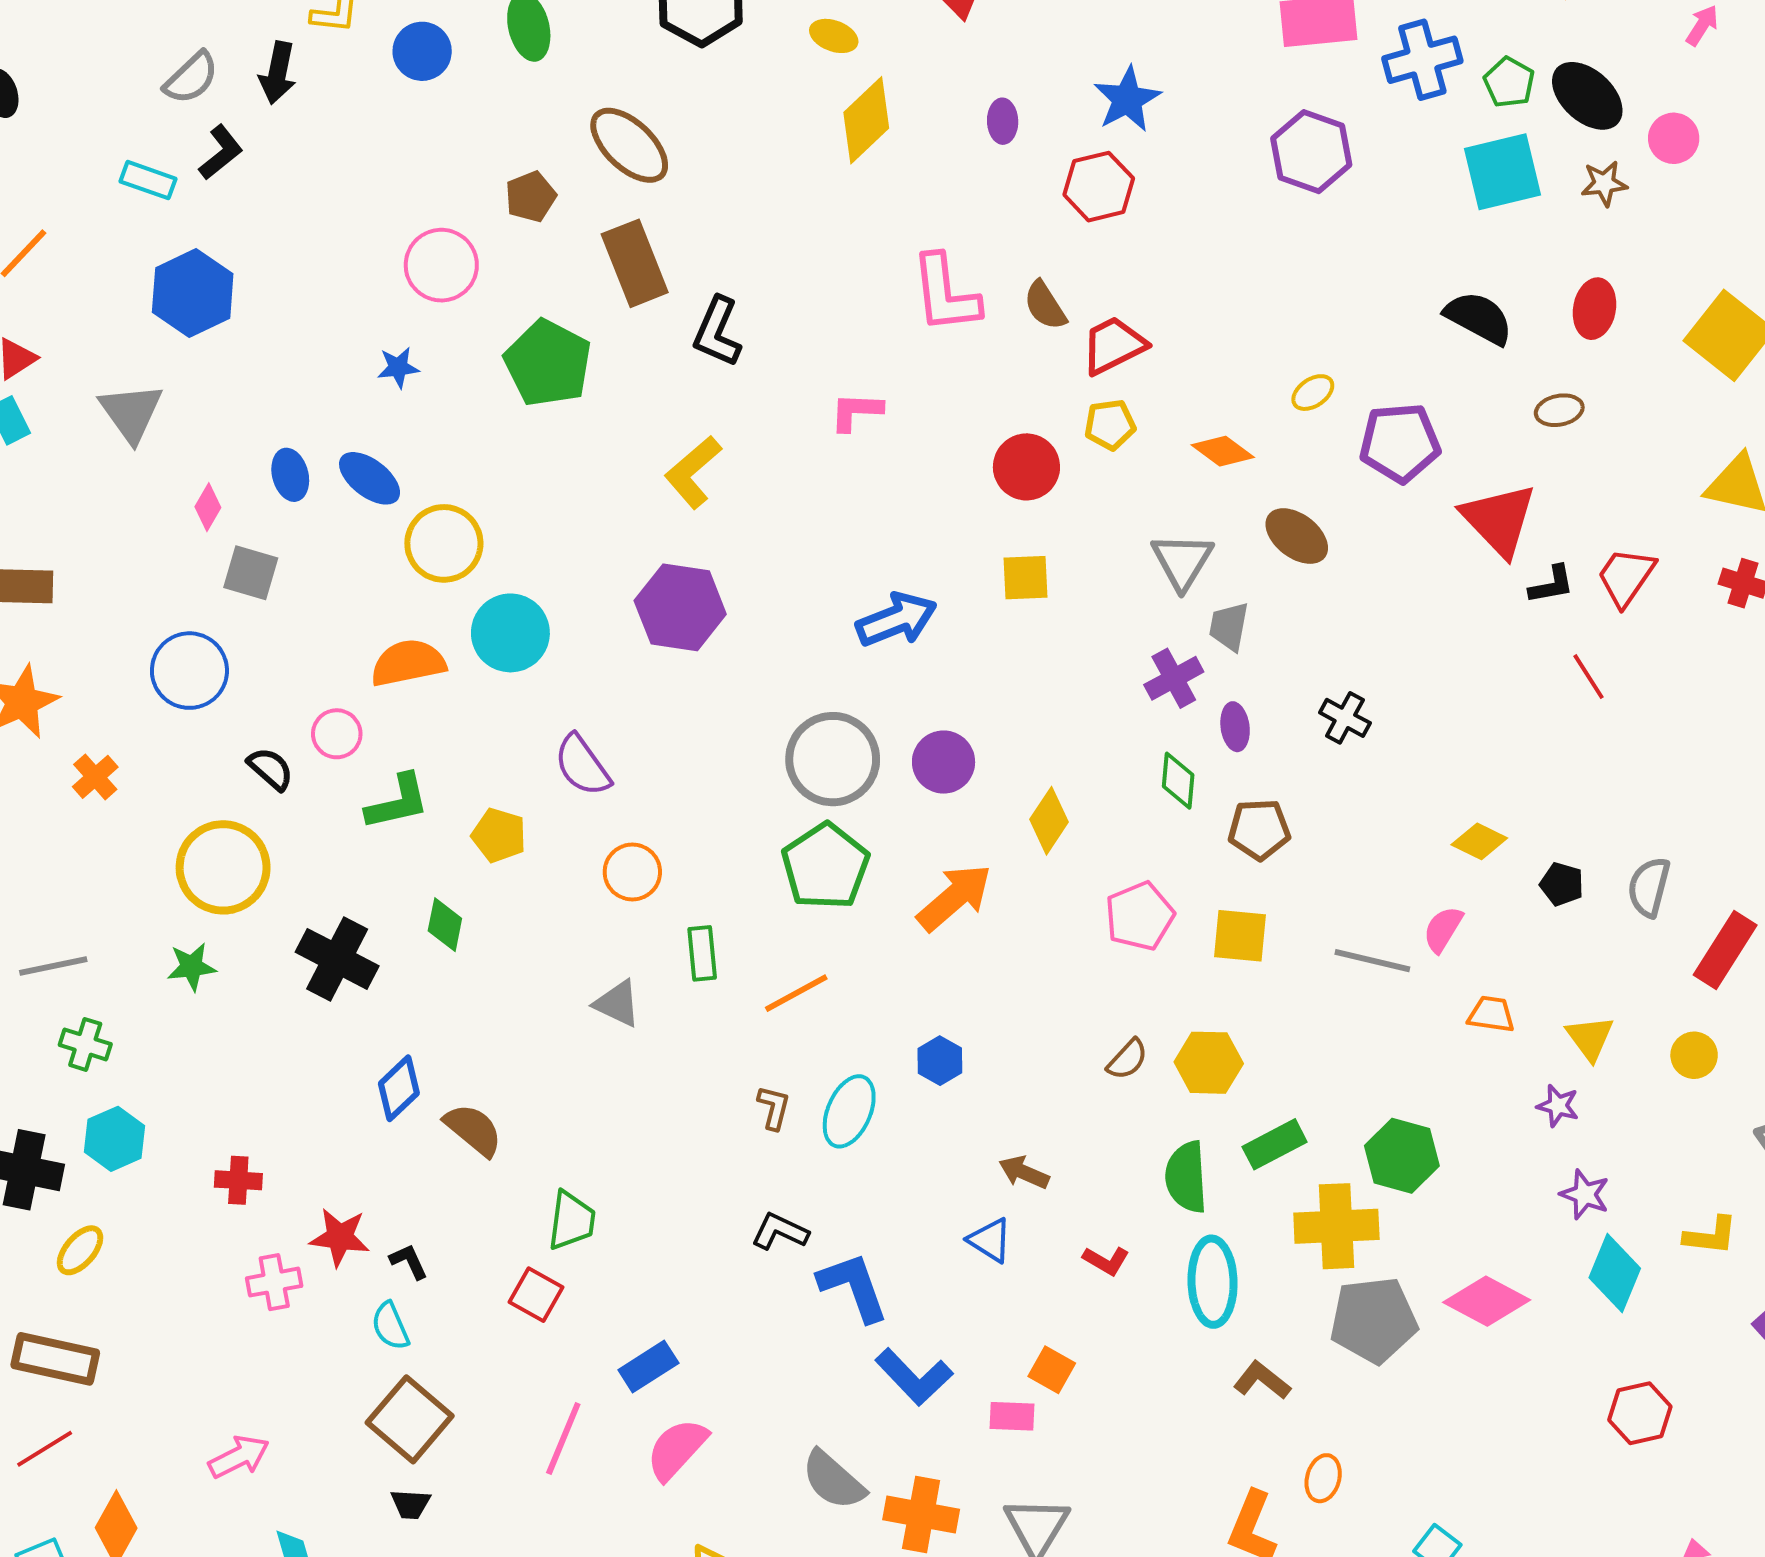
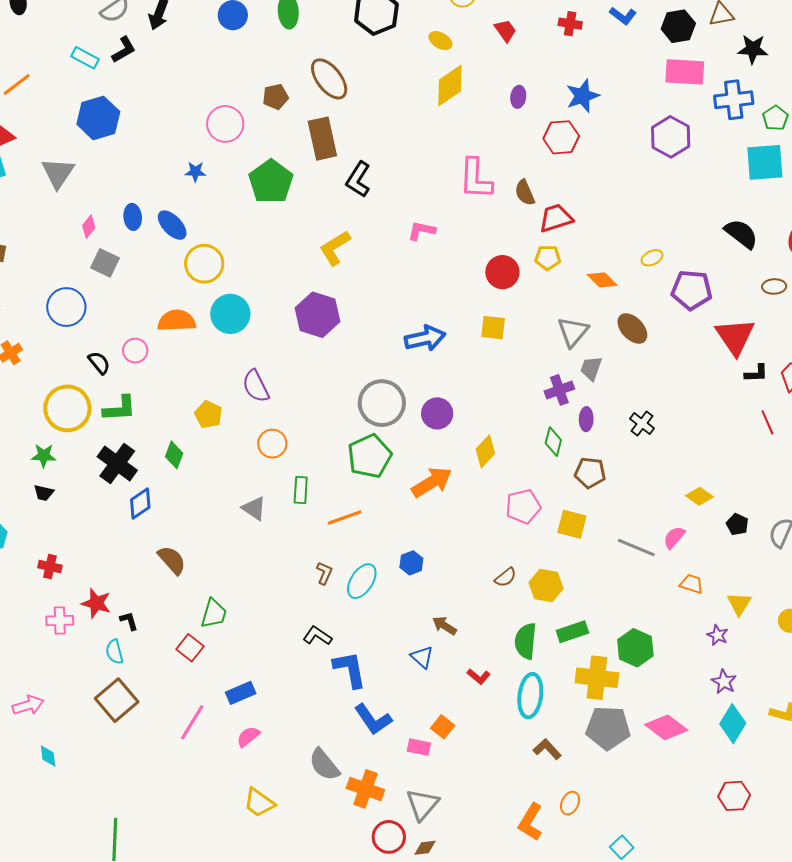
green L-shape: (398, 802) -> (120, 409), moved
blue diamond: (399, 1088) -> (140, 503), moved
pink semicircle: (677, 1449) -> (248, 737), size x0.7
black trapezoid: (411, 1504) -> (44, 493), moved

